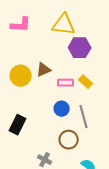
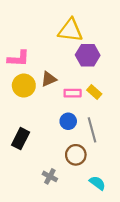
pink L-shape: (21, 25) -> (18, 58), moved

